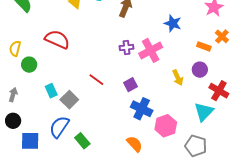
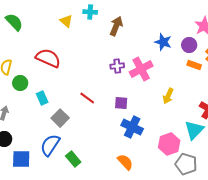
purple circle: (200, 70) -> (189, 45), moved
yellow arrow: (178, 78) -> (168, 96), turned 49
purple square: (131, 85) -> (121, 103), turned 32
cyan rectangle: (51, 91) -> (42, 98), moved
pink hexagon: (166, 126) -> (169, 144), moved

